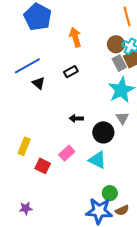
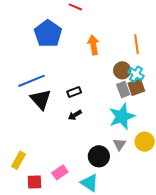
orange arrow: (75, 37) -> (93, 45), moved
black triangle: (39, 83) -> (41, 99), size x1.6
black arrow: (76, 118) -> (75, 115), moved, turned -40
red square: (43, 166) -> (34, 182), turned -35

